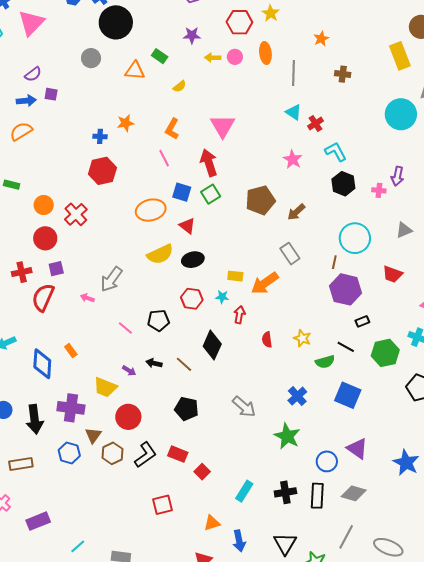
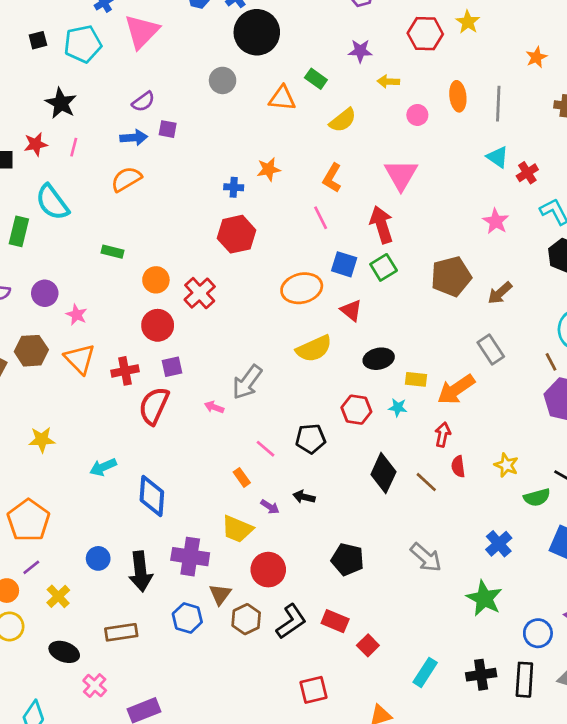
orange ellipse: (265, 53) -> (458, 96), moved
pink circle: (235, 57) -> (417, 115), moved
yellow semicircle: (180, 86) -> (343, 120), size x1.5
black ellipse: (193, 260) -> (379, 359), moved
brown line: (334, 262) -> (551, 362), turned -40
red arrow: (239, 315) -> (443, 435), moved
orange rectangle: (71, 351) -> (242, 477), moved
brown line: (184, 364) -> (426, 482), moved

